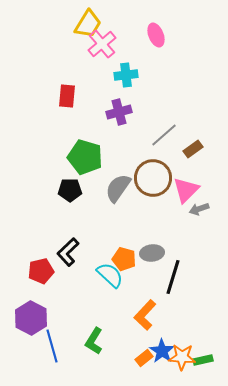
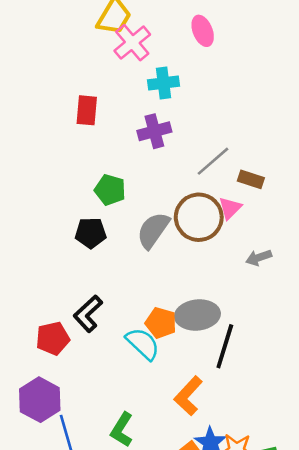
brown rectangle: (193, 149) -> (251, 179), turned 54
green pentagon: (85, 157) -> (110, 190), size x0.7
pink triangle: (186, 190) -> (230, 208), moved, size x0.7
gray ellipse: (152, 253) -> (197, 315), size x1.4

